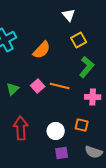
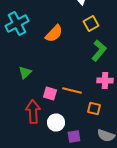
pink square: (38, 86) -> (50, 94), moved, turned -32
orange line: (60, 86) -> (72, 90), moved
white circle: (56, 131) -> (56, 122), moved

